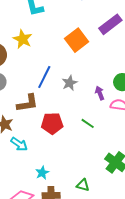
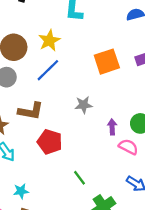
blue line: (44, 77) -> (48, 70), moved
green line: (88, 123) -> (79, 178), moved

